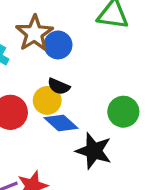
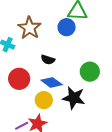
blue circle: (58, 45) -> (67, 27), moved
yellow circle: (47, 100) -> (44, 100), moved

